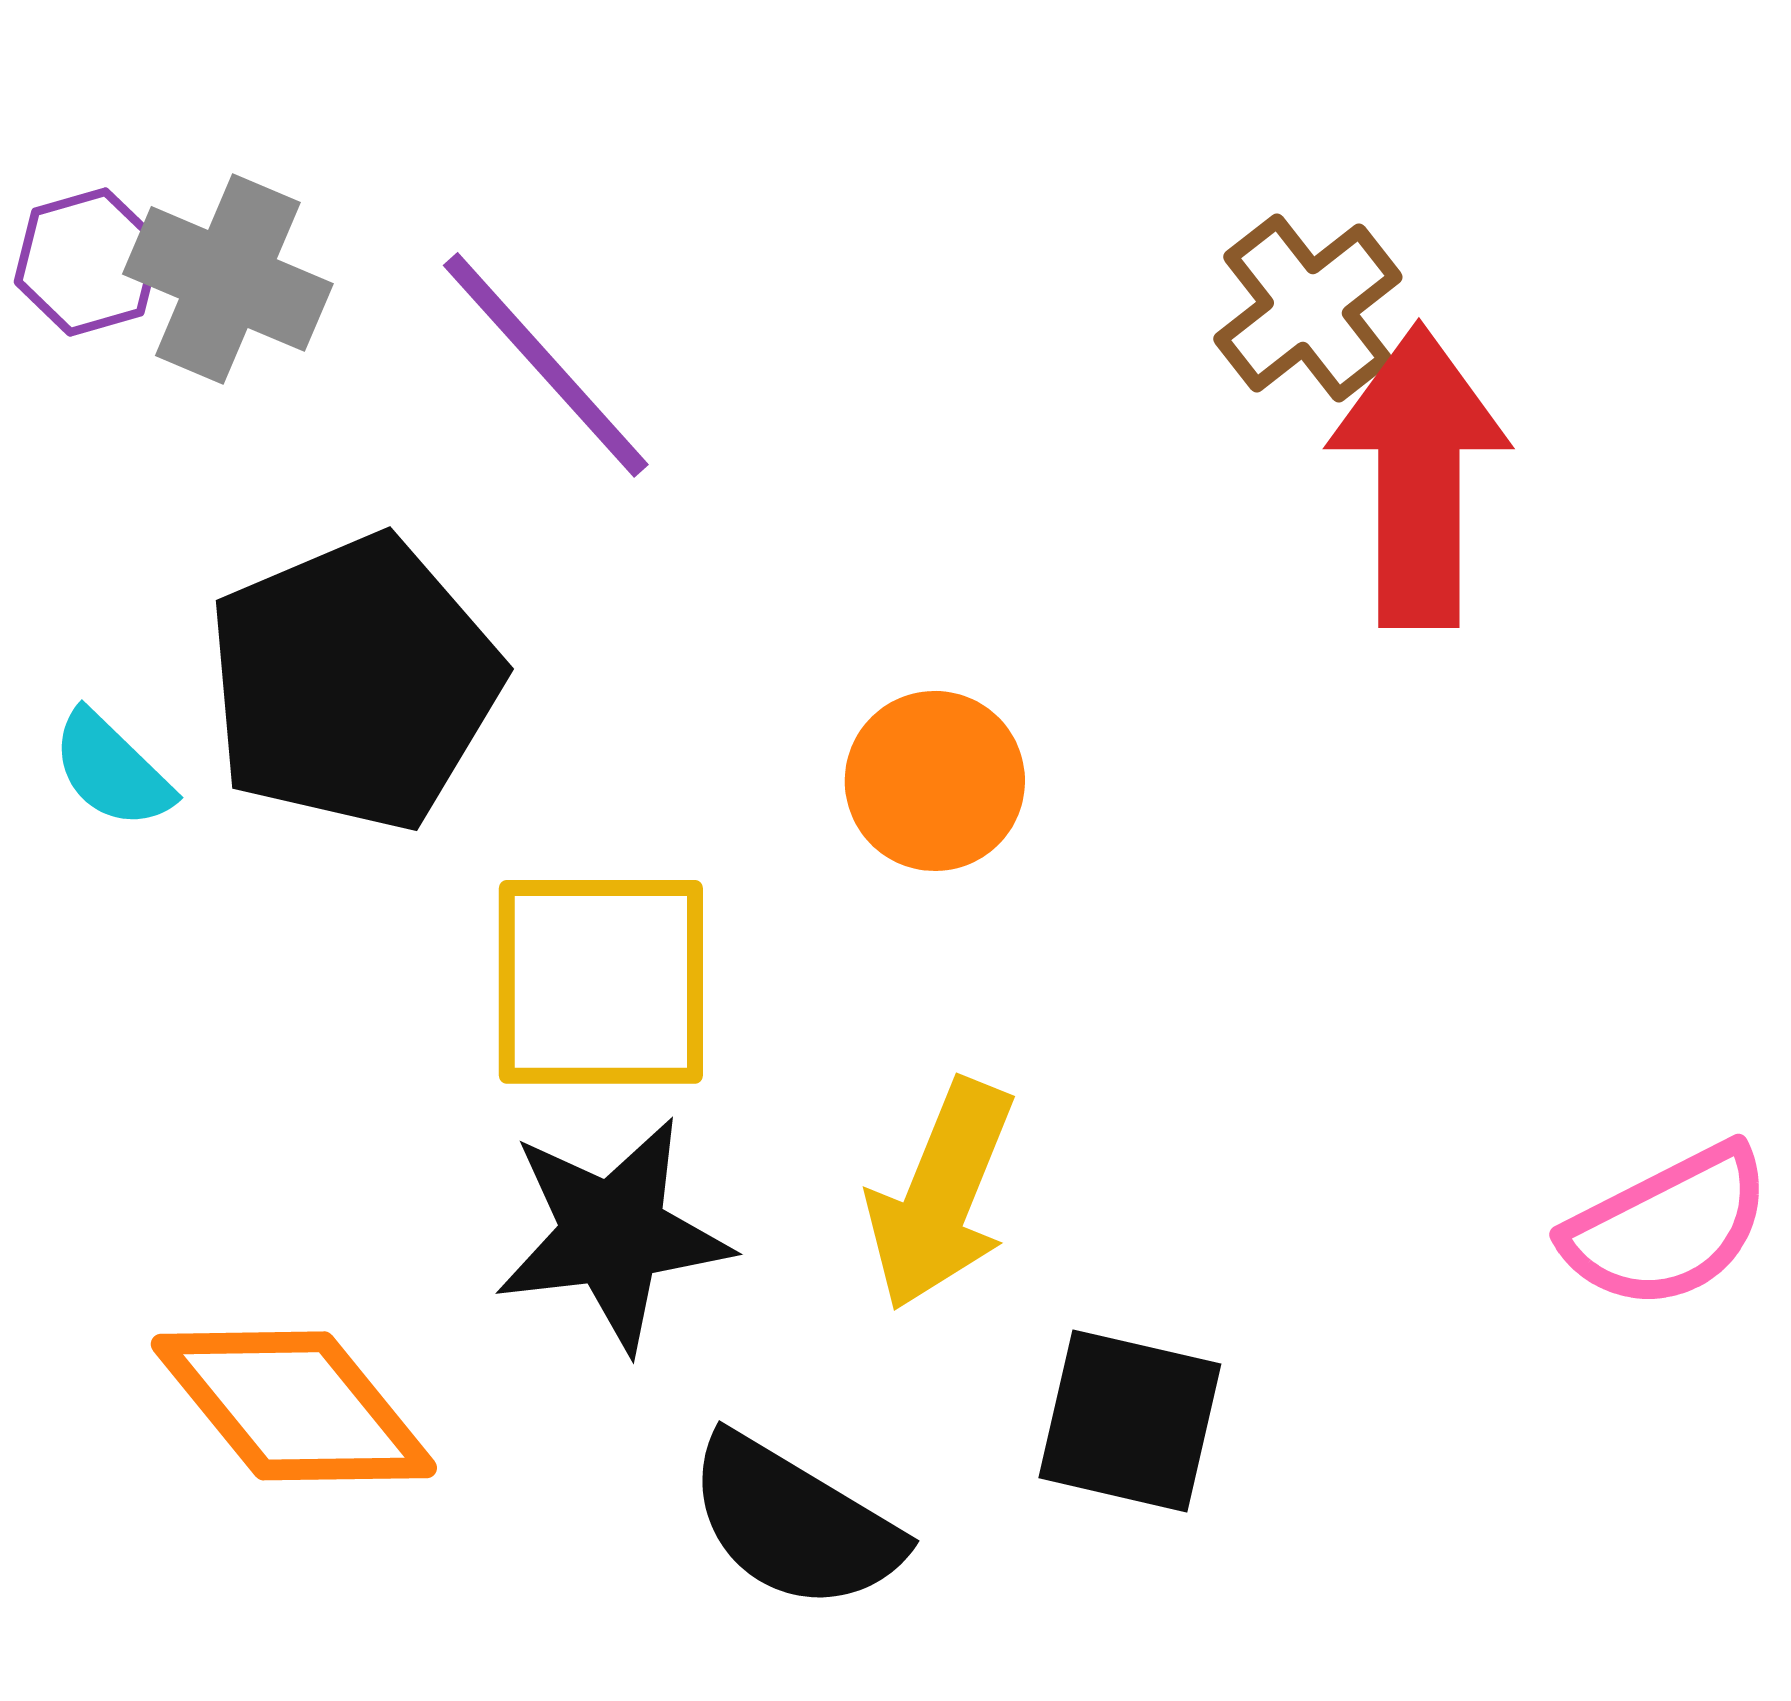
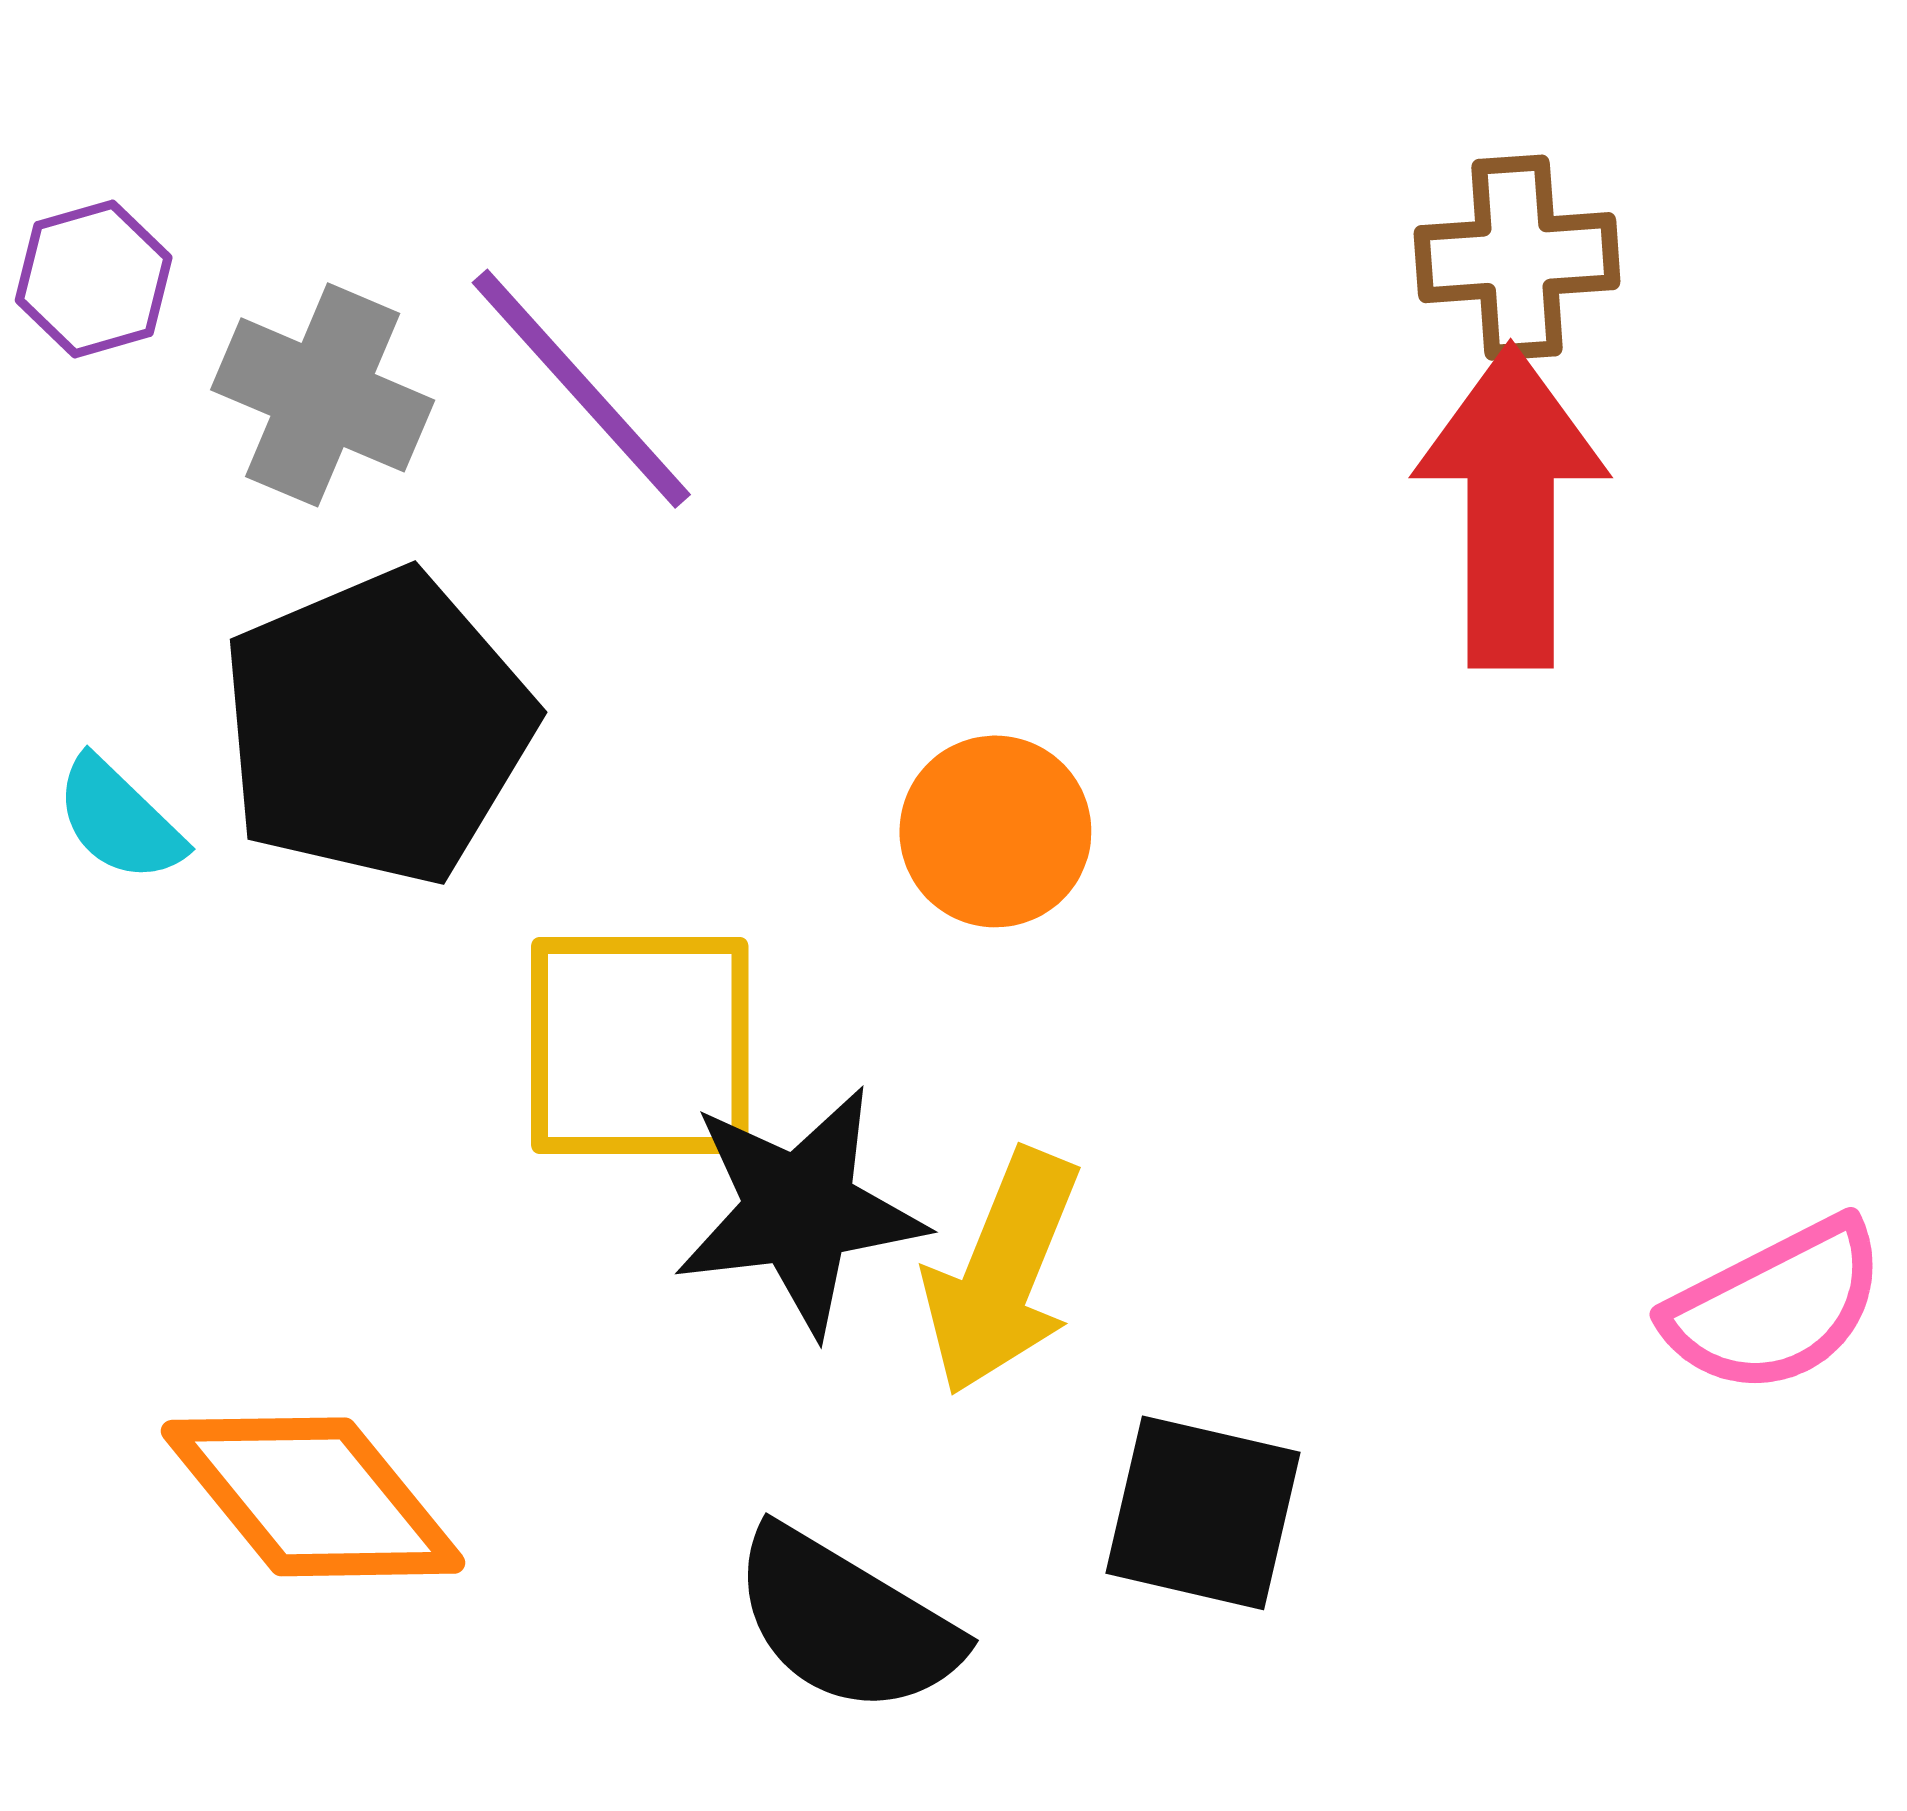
gray cross: (228, 279) -> (323, 395), moved
brown cross: (1308, 308) -> (1517, 258), moved, turned 34
black star: (613, 1234) -> (800, 1210), moved

